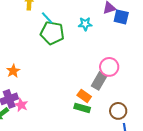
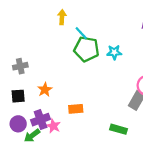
cyan star: (85, 24) -> (114, 52), moved
orange rectangle: (84, 96) -> (76, 109), moved, turned -40

